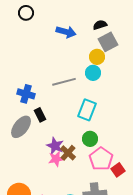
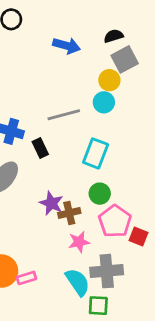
black rectangle: (40, 115) -> (40, 148), moved
brown cross: (68, 153) -> (69, 213), turned 35
pink star: (56, 159) -> (79, 242), moved
red square: (118, 170) -> (138, 236), turned -32

